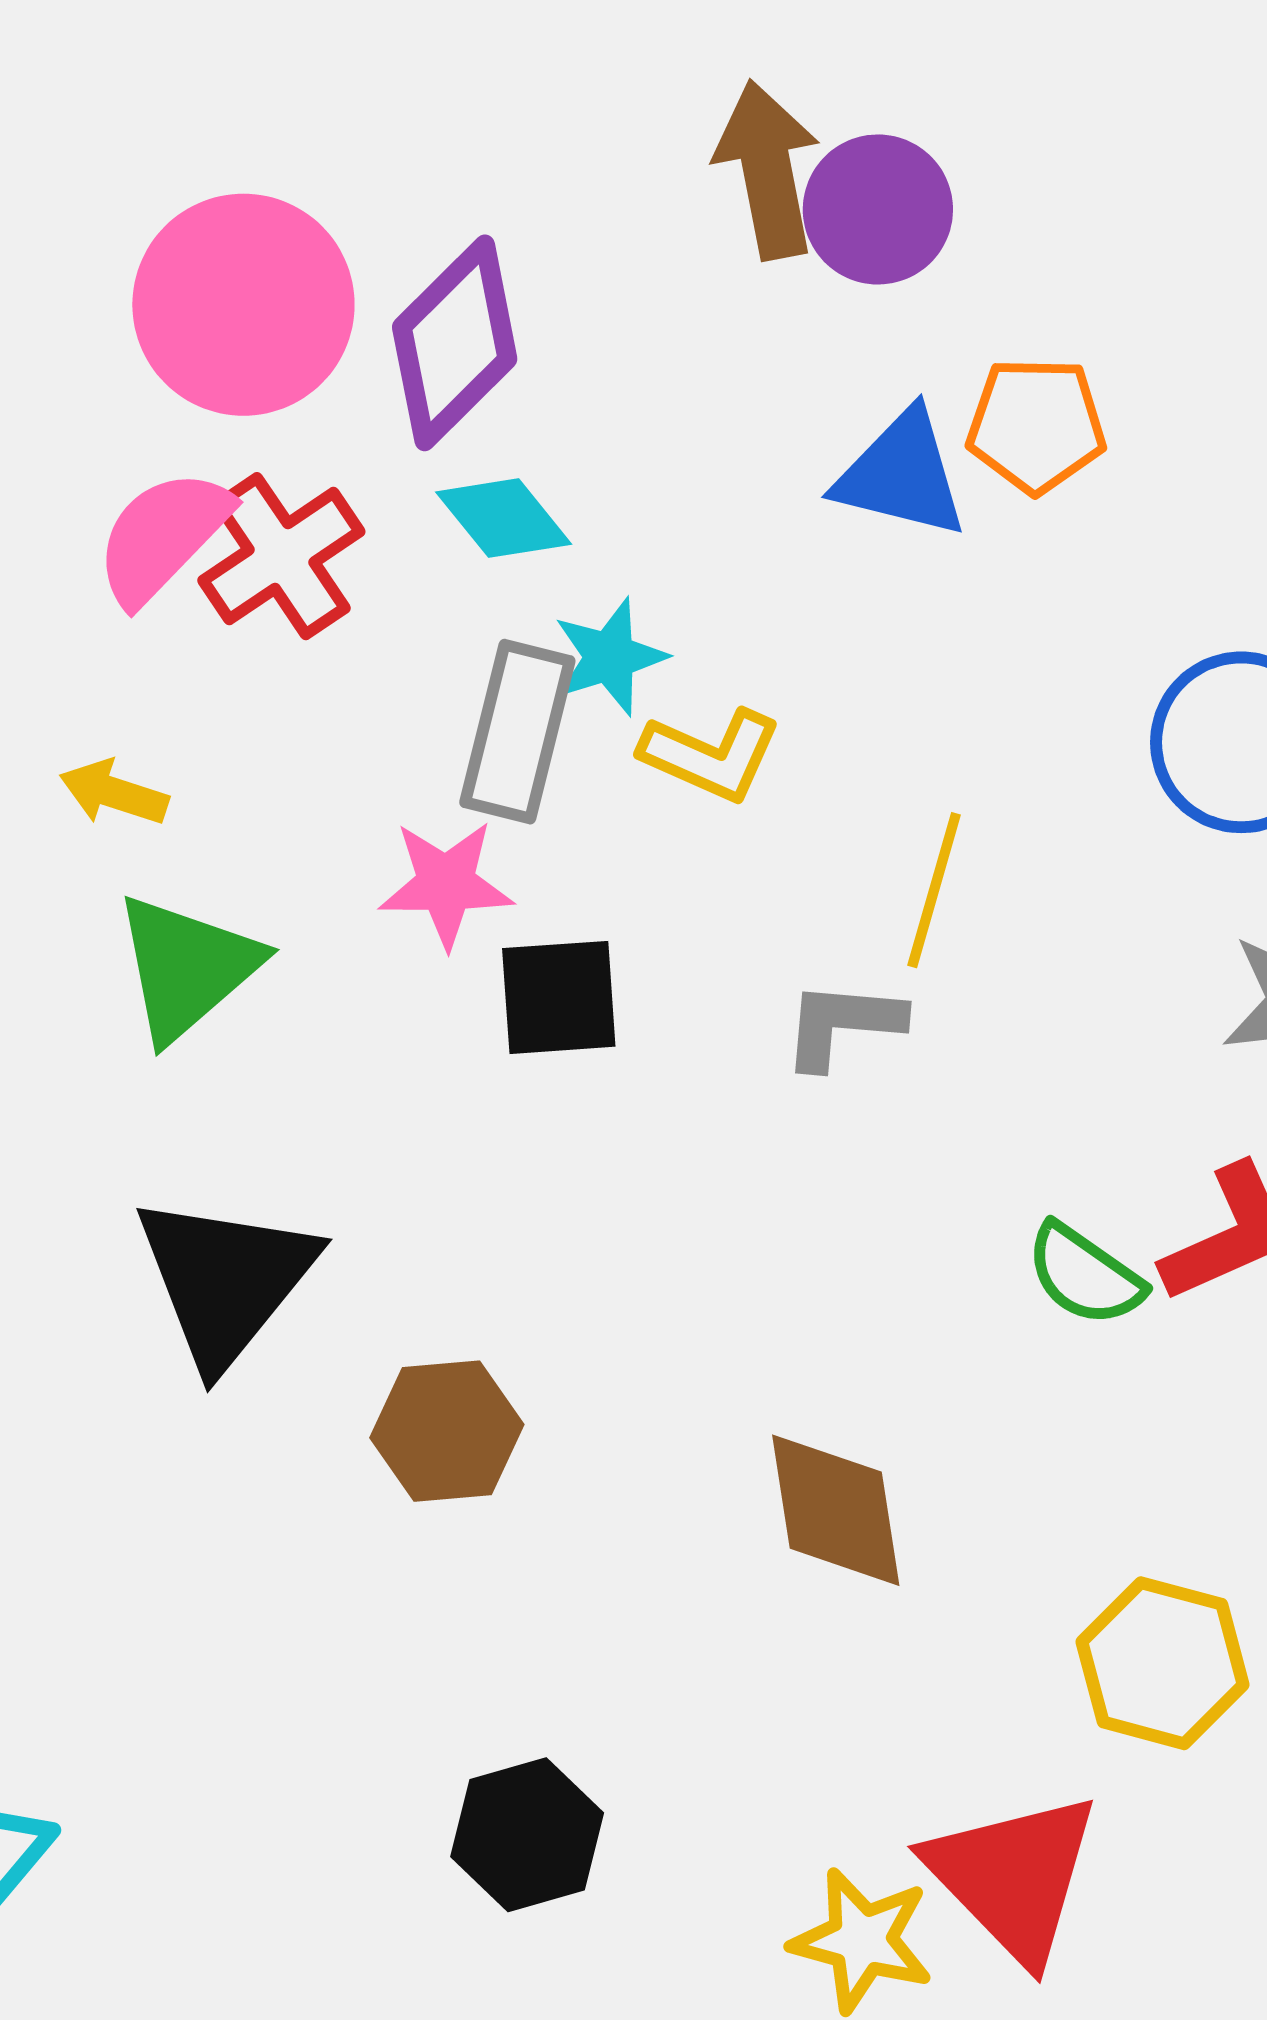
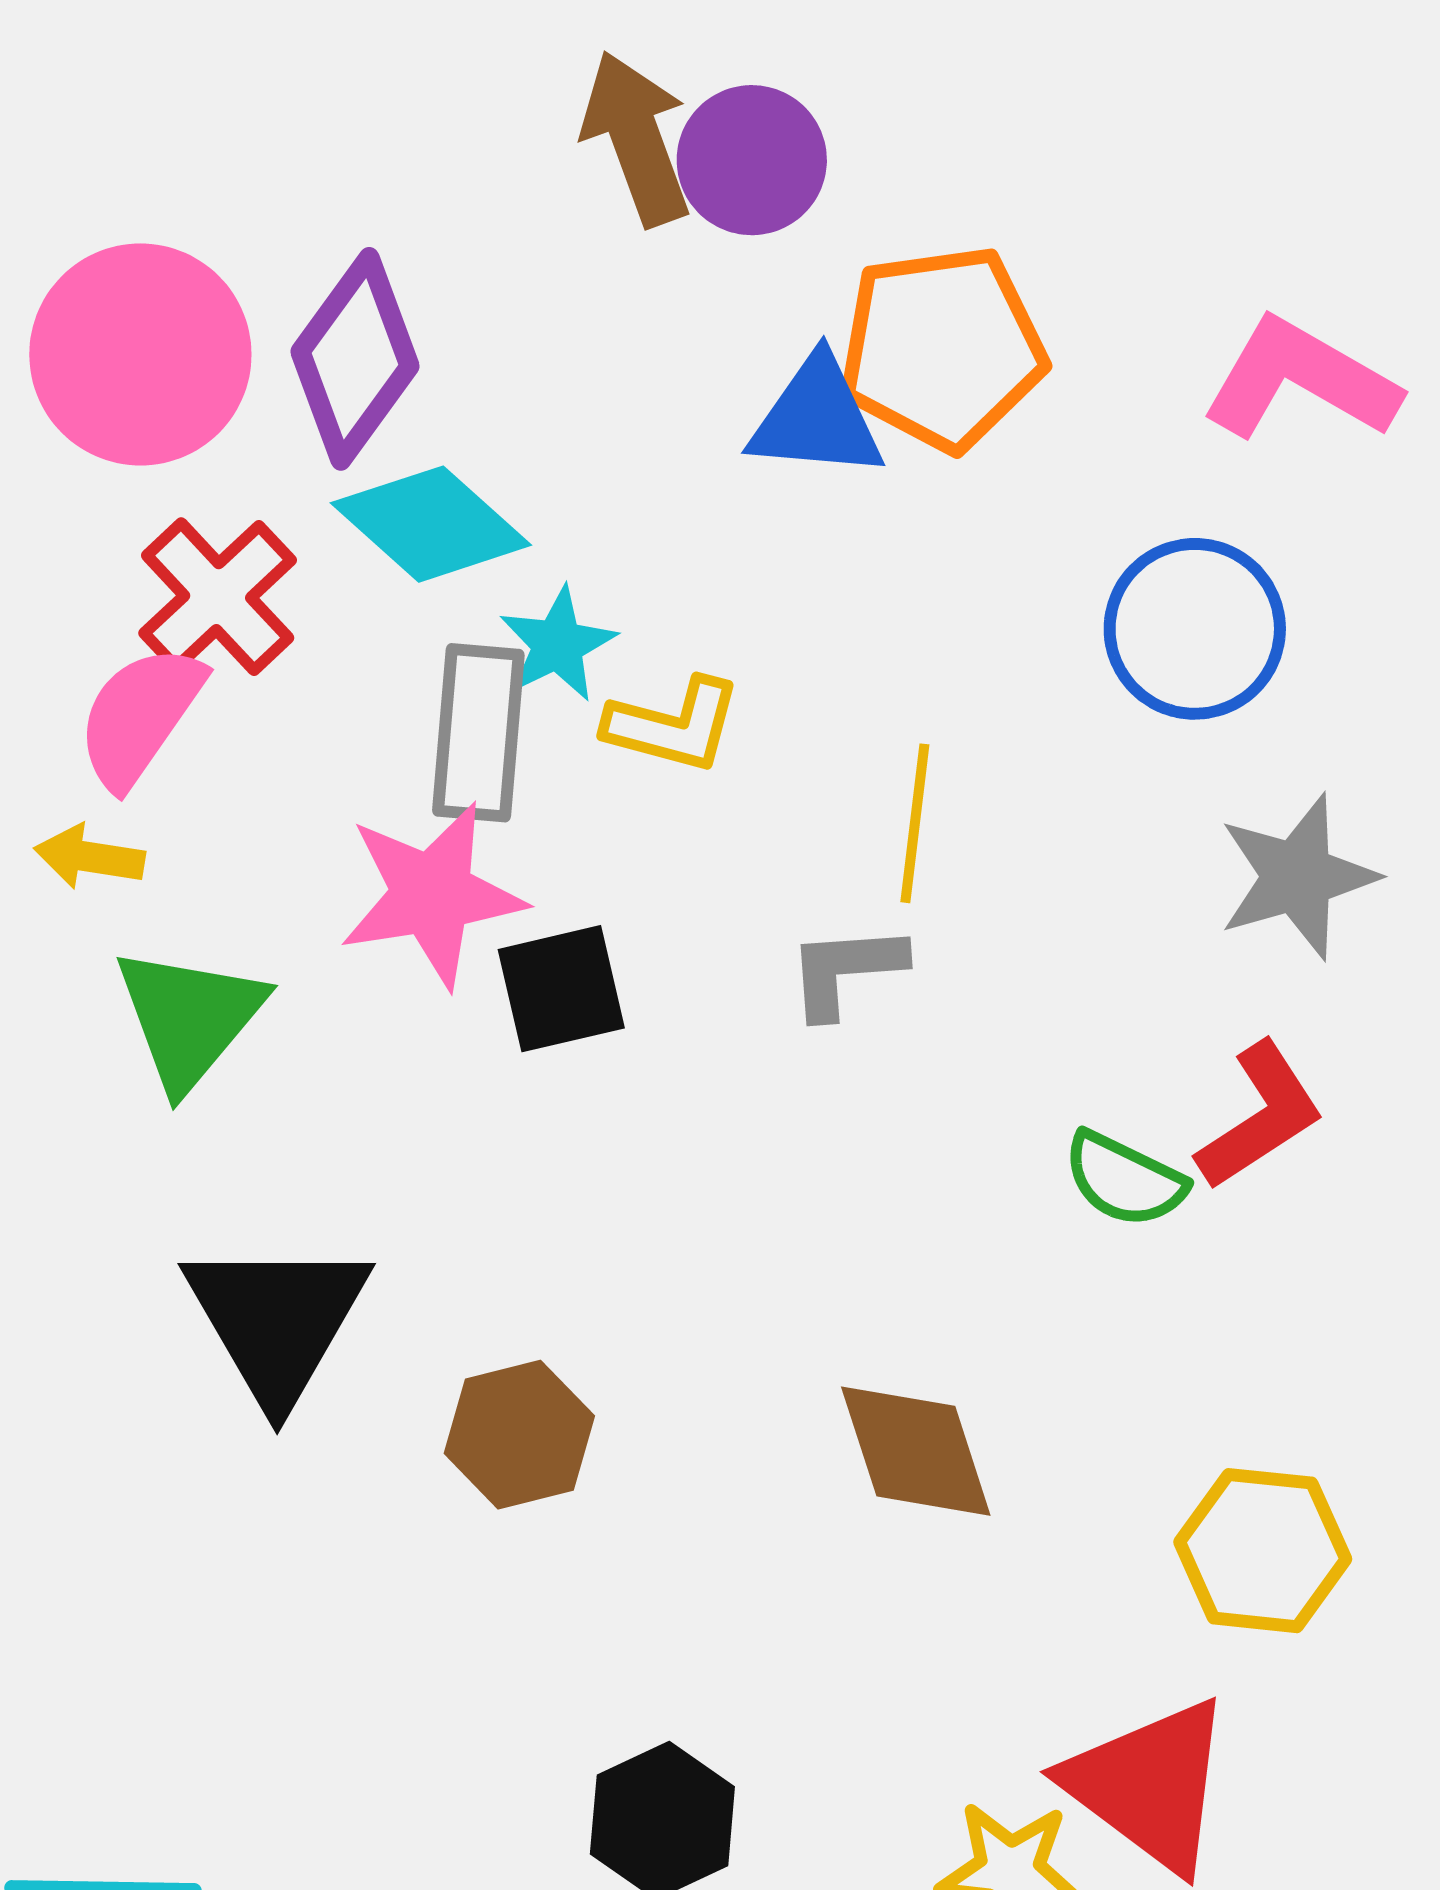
orange pentagon: (1036, 425) -> (942, 348), size x1.5
cyan diamond: (504, 518) -> (431, 524), size x1.4
pink semicircle: (163, 537) -> (140, 716), moved
pink star: (446, 884) -> (432, 894), size x1.4

